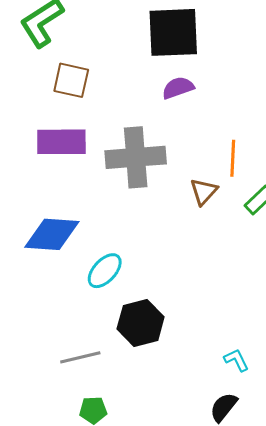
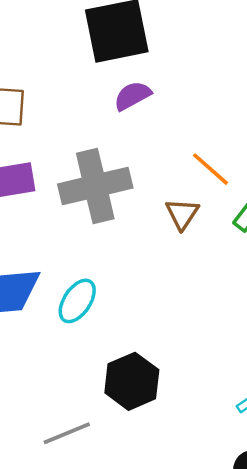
orange line: (233, 158) -> (211, 169), turned -42
cyan ellipse: (105, 271) -> (77, 301), moved

